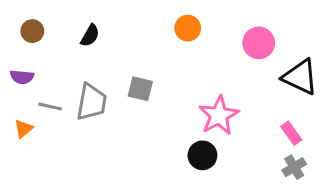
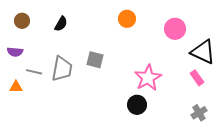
orange triangle: (23, 129) -> (16, 87), turned 40
pink rectangle: (291, 133) -> (197, 78), moved

